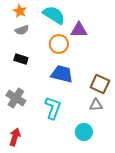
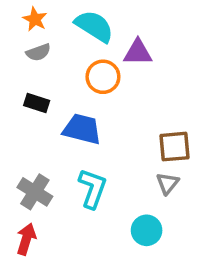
blue trapezoid: (62, 74) -> (82, 129), moved
brown square: (100, 84) -> (174, 147), turned -30
gray cross: (16, 98) -> (35, 192), moved
gray triangle: (96, 105) -> (168, 183), turned -48

